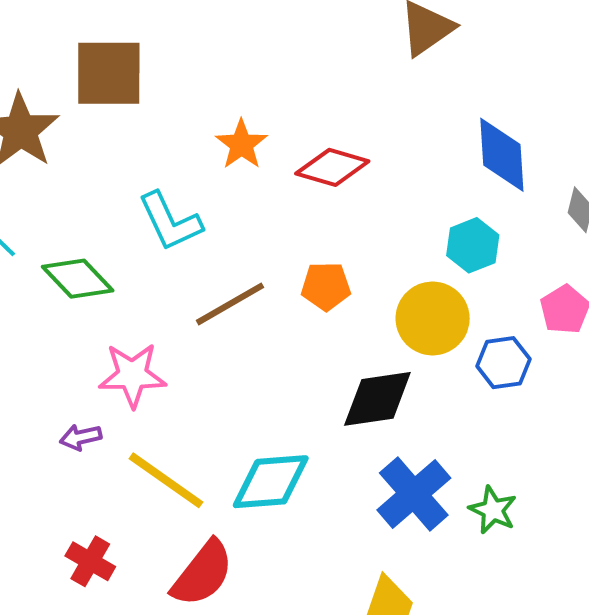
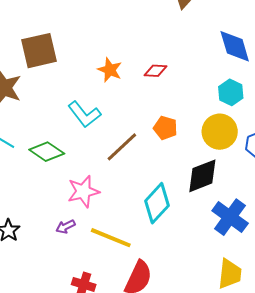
red diamond: (332, 167) -> (155, 71), size x0.7
orange pentagon: (326, 286) -> (165, 128), turned 30
cyan diamond: (271, 482) -> (157, 203), moved, turned -30

